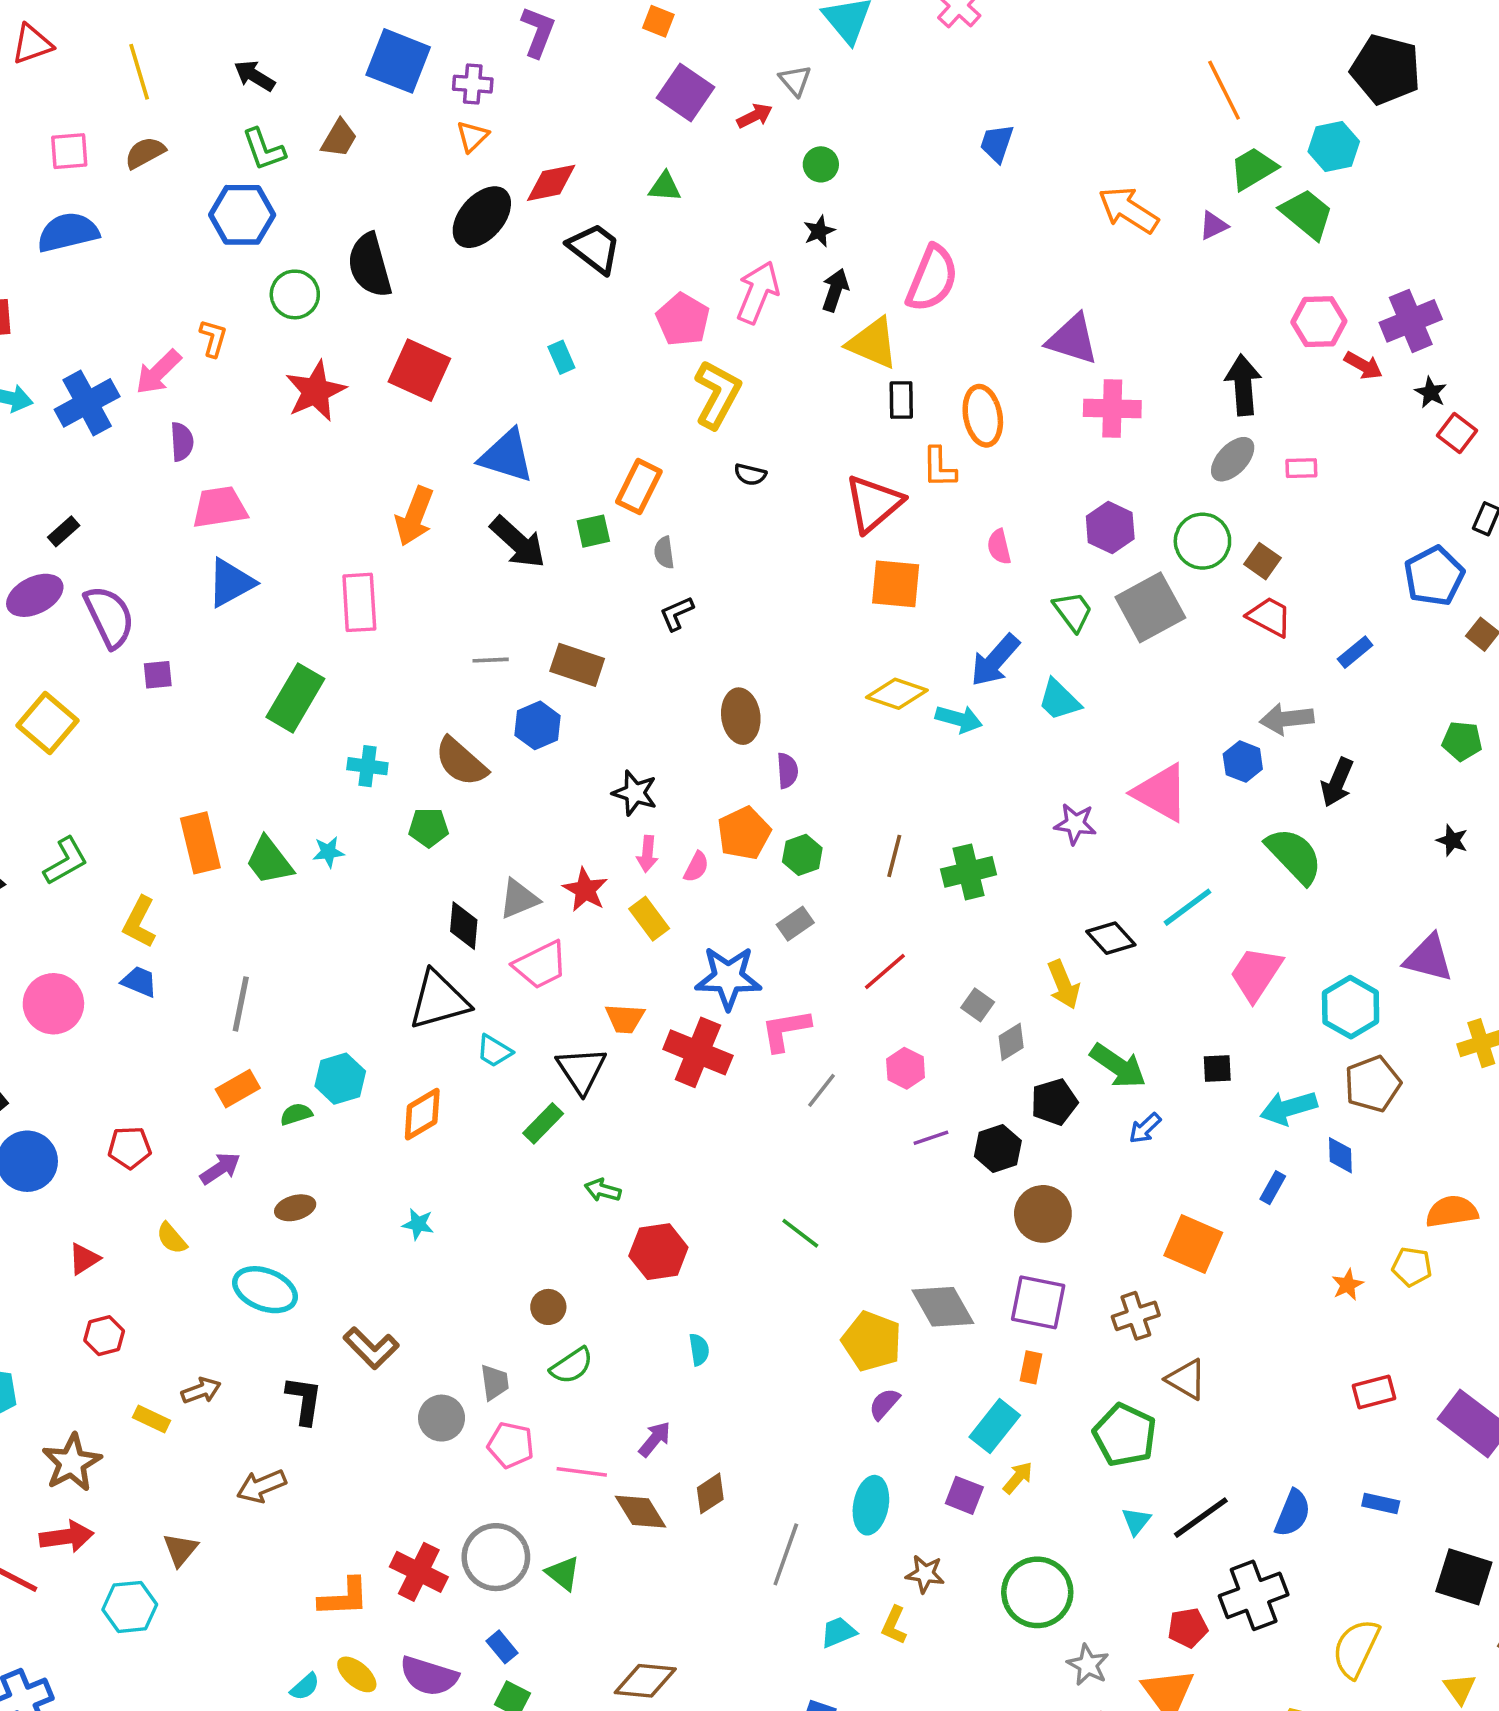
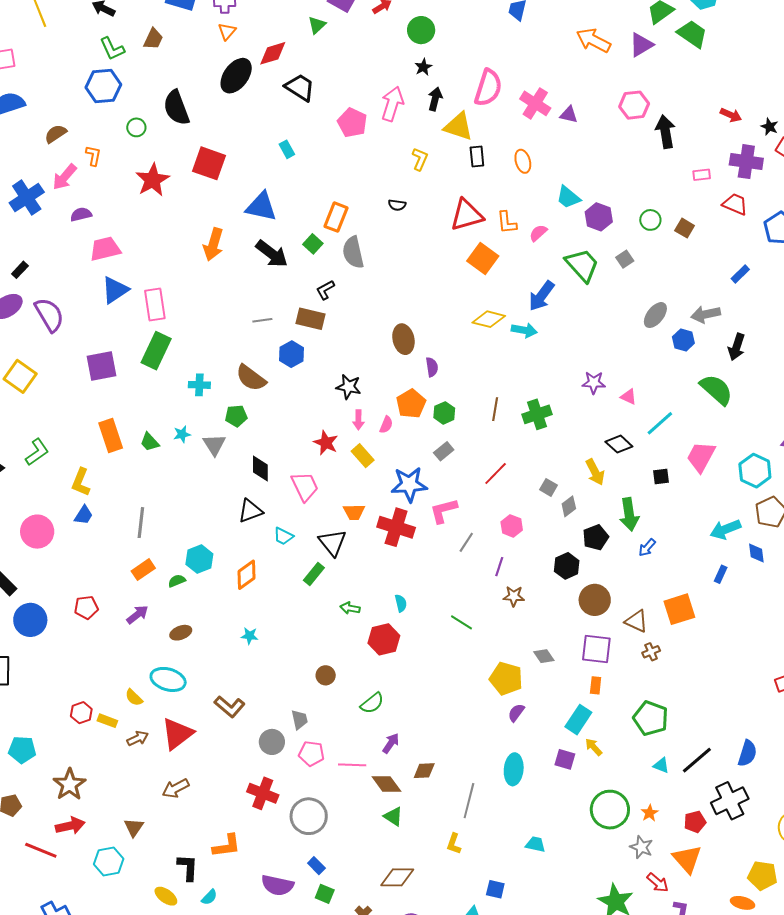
brown semicircle: (145, 153) -> (56, 134), moved
green circle: (821, 164) -> (421, 30), size x1.4
green triangle: (665, 187) -> (317, 25), moved, turned -42
purple triangle: (1213, 226) -> (641, 45), size x1.5
green circle: (295, 294) -> (136, 127), size x0.7
purple cross: (1411, 321) -> (746, 162), moved, turned 36
pink hexagon: (1319, 322) -> (634, 105), moved
purple triangle: (1073, 339) -> (569, 115), size x0.6
yellow L-shape: (717, 394) -> (420, 159), moved, size x0.6
pink cross: (1112, 409) -> (535, 103), moved, turned 36
orange ellipse: (983, 416) -> (523, 161), size x0.7
purple semicircle: (182, 442) -> (81, 214), turned -95
gray ellipse: (1233, 459) -> (655, 315), moved
orange L-shape: (939, 467) -> (507, 223), moved
red triangle: (874, 503) -> (467, 215), turned 30
green square: (593, 531) -> (313, 244), turned -30
green circle: (1202, 541) -> (650, 220), size x0.7
pink semicircle: (999, 547) -> (538, 233), turned 66
gray semicircle: (664, 553) -> (353, 252), size x1.8
orange square: (896, 584) -> (483, 259), turned 36
pink rectangle: (359, 602) -> (155, 304), moved
gray square: (1150, 607) -> (625, 259), size x0.5
green trapezoid: (1073, 611) -> (582, 265), size x1.5
black L-shape: (677, 613) -> (325, 290), moved
red trapezoid: (1269, 617) -> (735, 204), moved
purple square: (158, 675) -> (102, 366), moved, size x1.8
cyan trapezoid: (1059, 700) -> (568, 197), moved
pink triangle: (1161, 793) -> (629, 397), moved, size x0.5
green trapezoid: (269, 861) -> (150, 442), size x0.7
gray triangle: (519, 899) -> (214, 445), moved, turned -35
pink trapezoid: (541, 965) -> (305, 486), turned -84
blue trapezoid: (139, 982) -> (84, 515), turned 105
black triangle: (439, 1000) -> (250, 511), size x0.7
green arrow: (1118, 1066) -> (629, 514), turned 52
black square: (1217, 1069) -> (661, 476), moved
purple line: (931, 1138) -> (499, 567), moved, turned -48
yellow semicircle: (172, 1238) -> (134, 698), moved
orange square: (1193, 1244) -> (679, 609), turned -36
red triangle: (84, 1259) -> (177, 734), moved, size x1.8
orange star: (1348, 1285) -> (650, 813), moved
gray diamond: (943, 1307) -> (544, 656), size x0.6
brown cross: (1136, 1316) -> (651, 652), size x0.7
cyan semicircle: (699, 1350) -> (401, 603), moved
green semicircle: (572, 1366) -> (372, 703), moved
brown triangle: (1186, 1379) -> (636, 621), moved
black L-shape: (304, 1400) -> (188, 867), moved
yellow rectangle: (152, 1419) -> (107, 721), moved
yellow arrow: (1018, 1478) -> (594, 747), turned -78
brown diamond: (710, 1493) -> (424, 771), turned 35
cyan triangle: (1136, 1521) -> (661, 765), turned -42
red cross: (419, 1572) -> (263, 793), moved
green triangle: (563, 1573) -> (393, 816), moved
brown star: (925, 1574) -> (514, 596), moved
yellow L-shape: (894, 1625) -> (454, 844), moved
cyan trapezoid: (838, 1632) -> (535, 844), moved, turned 40
yellow ellipse: (357, 1674) -> (166, 896), moved

